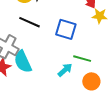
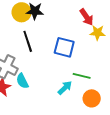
black line: (30, 22) -> (28, 41), turned 50
cyan semicircle: (23, 62) -> (22, 81), size x0.7

